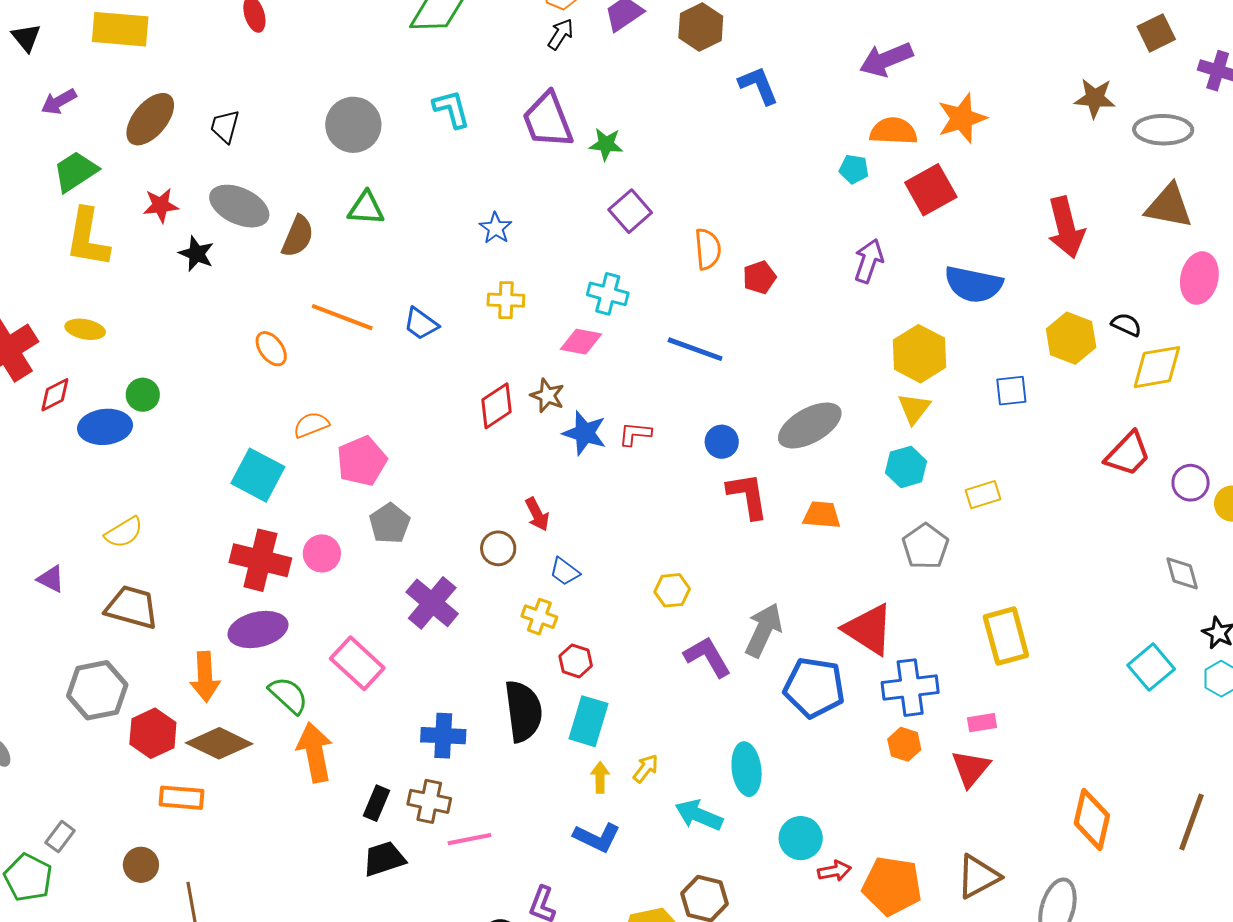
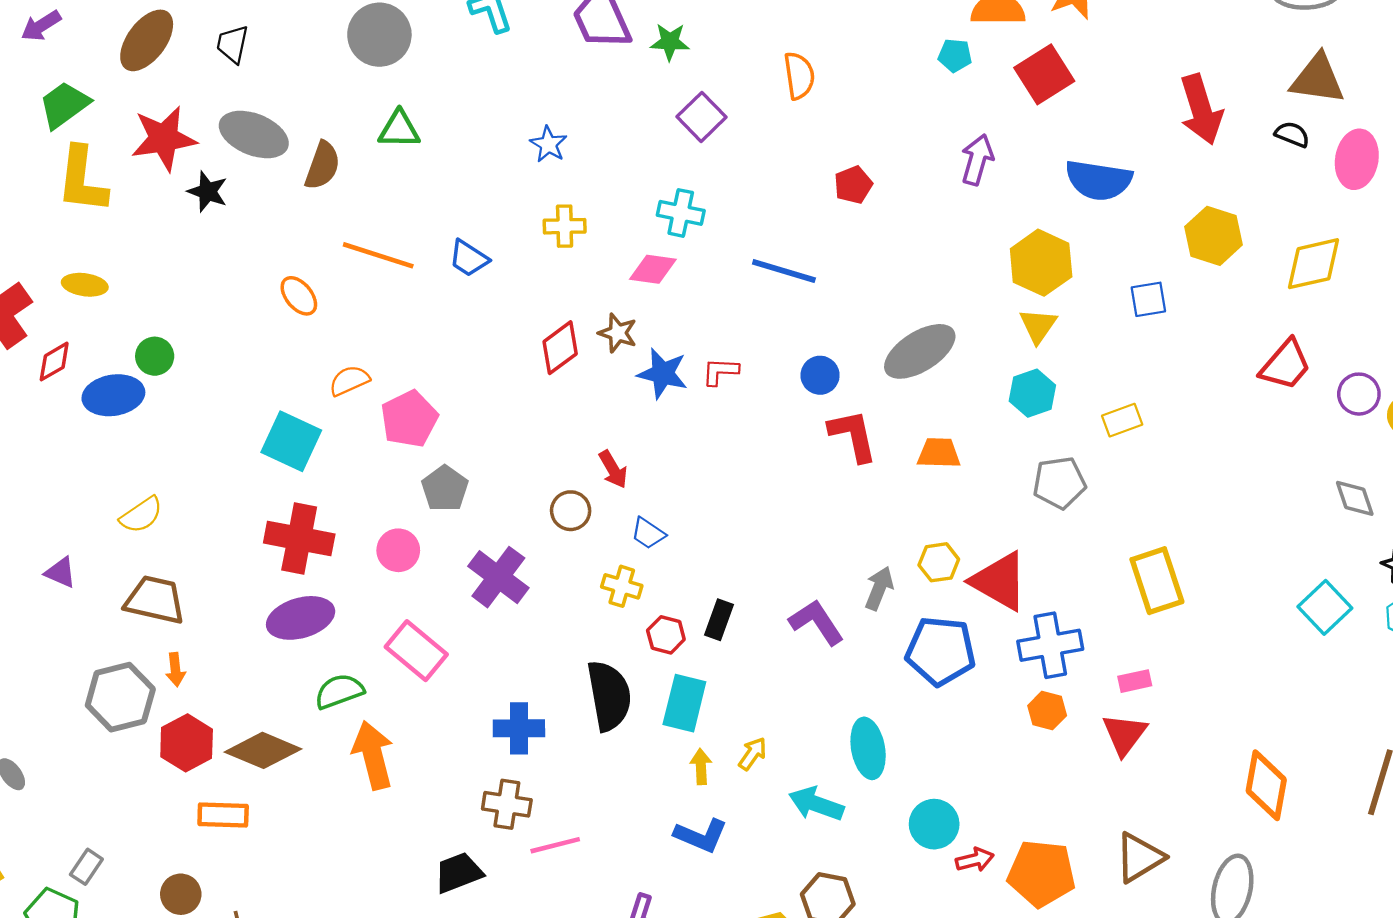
red star: (161, 205) -> (164, 138), size x1.6
orange semicircle: (708, 249) -> (799, 76), moved
black semicircle: (1126, 325) -> (1292, 134), moved
gray pentagon: (925, 546) -> (1059, 483), turned 30
pink circle: (322, 553) -> (398, 550), moved
yellow hexagon: (672, 590) -> (939, 562), moved
gray arrow: (764, 630) -> (879, 588), size x0.7
orange arrow: (205, 677) -> (175, 670), moved, size x0.6
green semicircle: (288, 695) -> (339, 691), turned -60
black rectangle: (376, 803) -> (719, 620), moved

